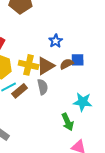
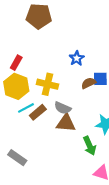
brown triangle: (46, 66) -> (66, 123), moved, turned 36
gray semicircle: (43, 87) -> (63, 108), turned 126

